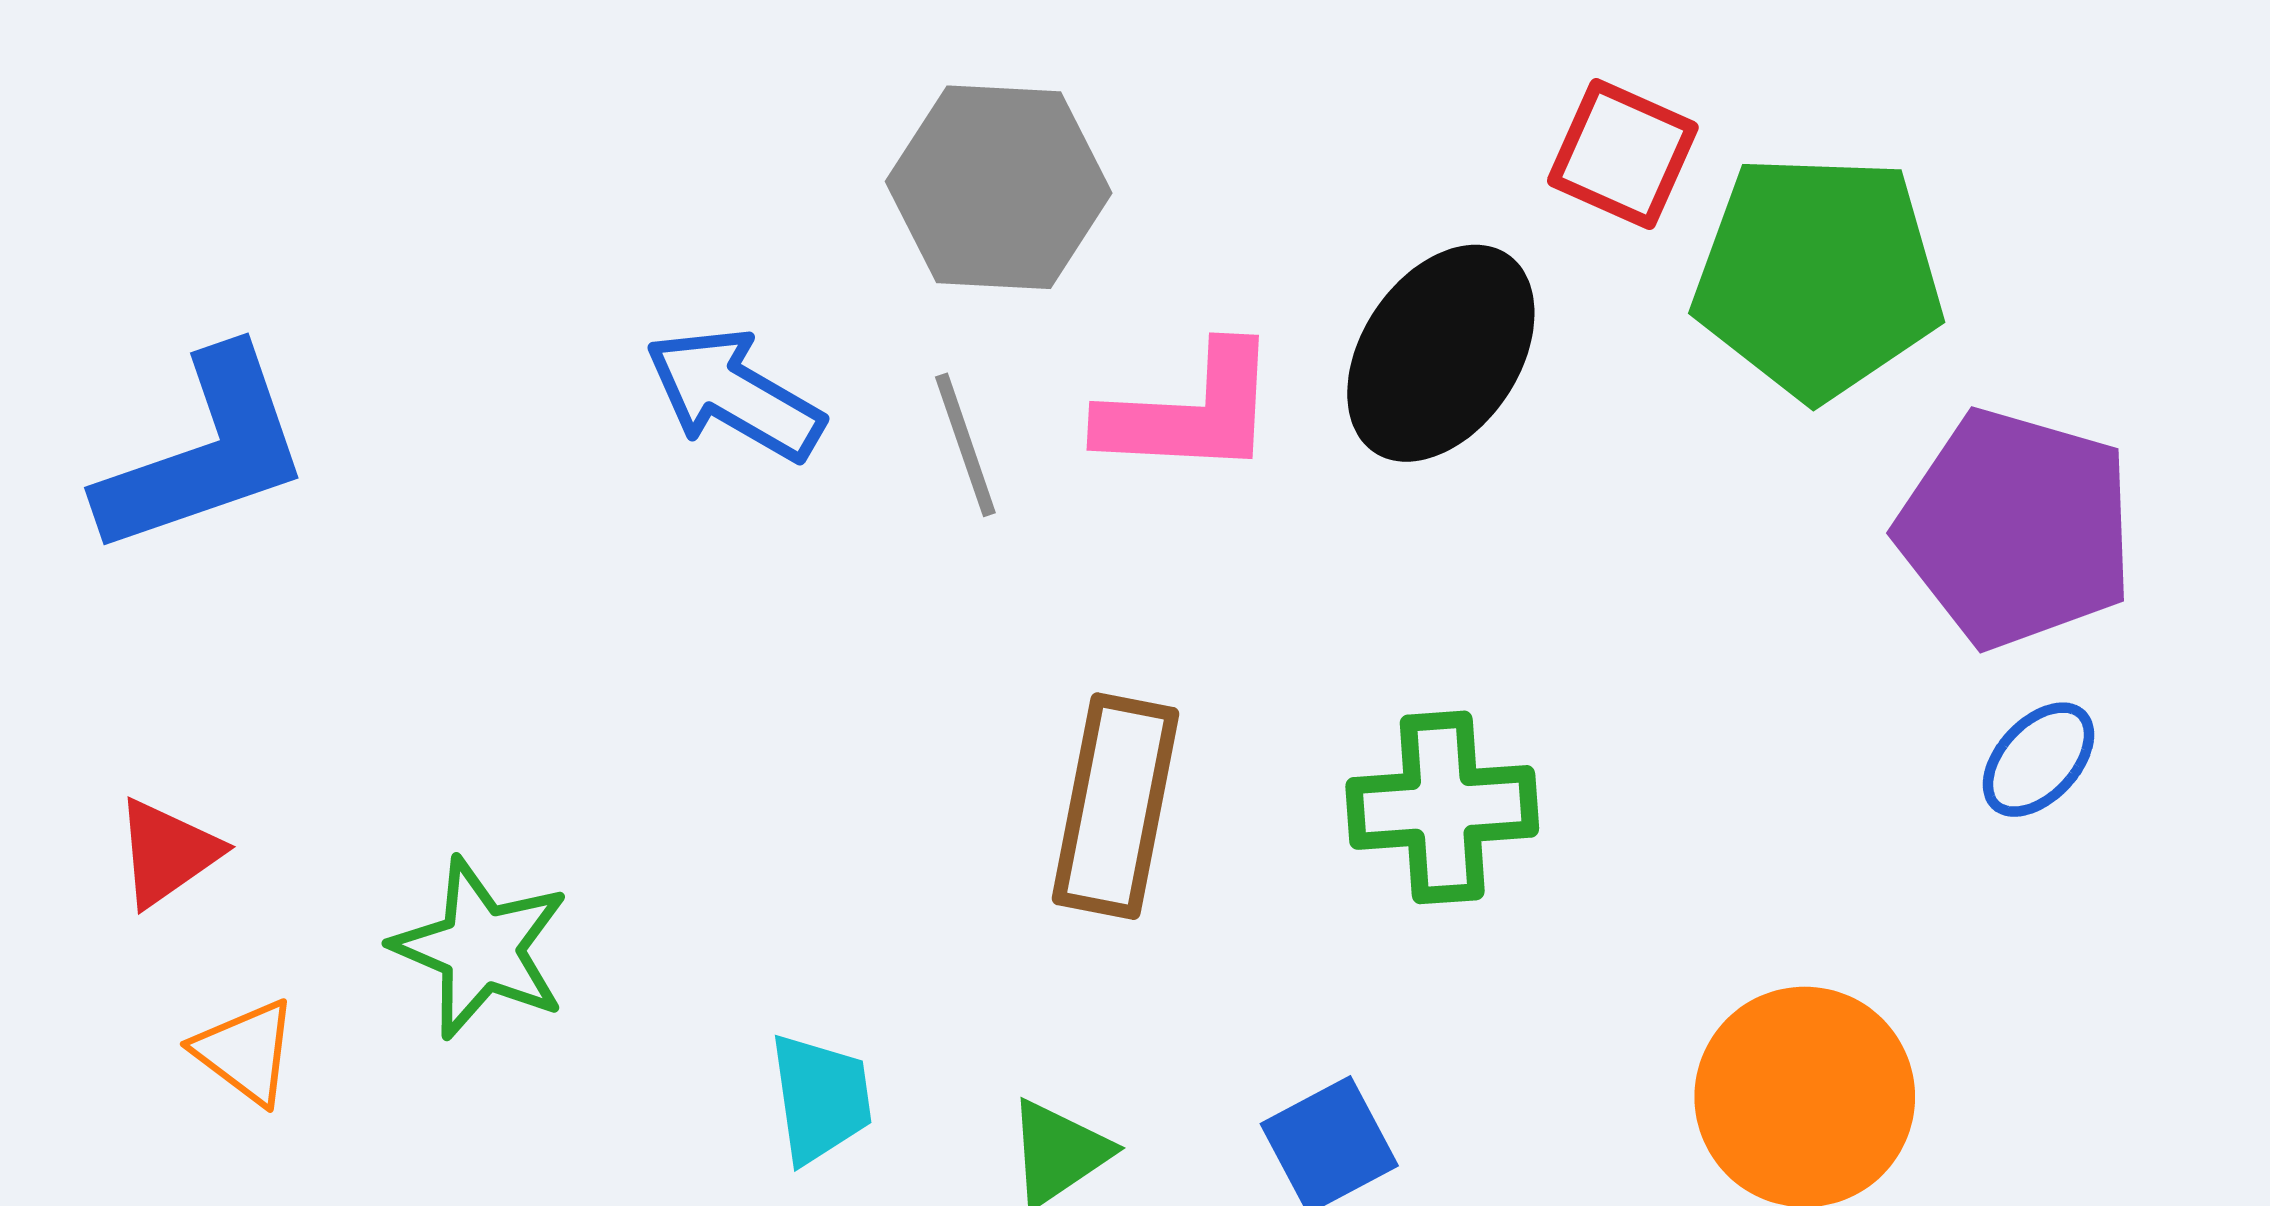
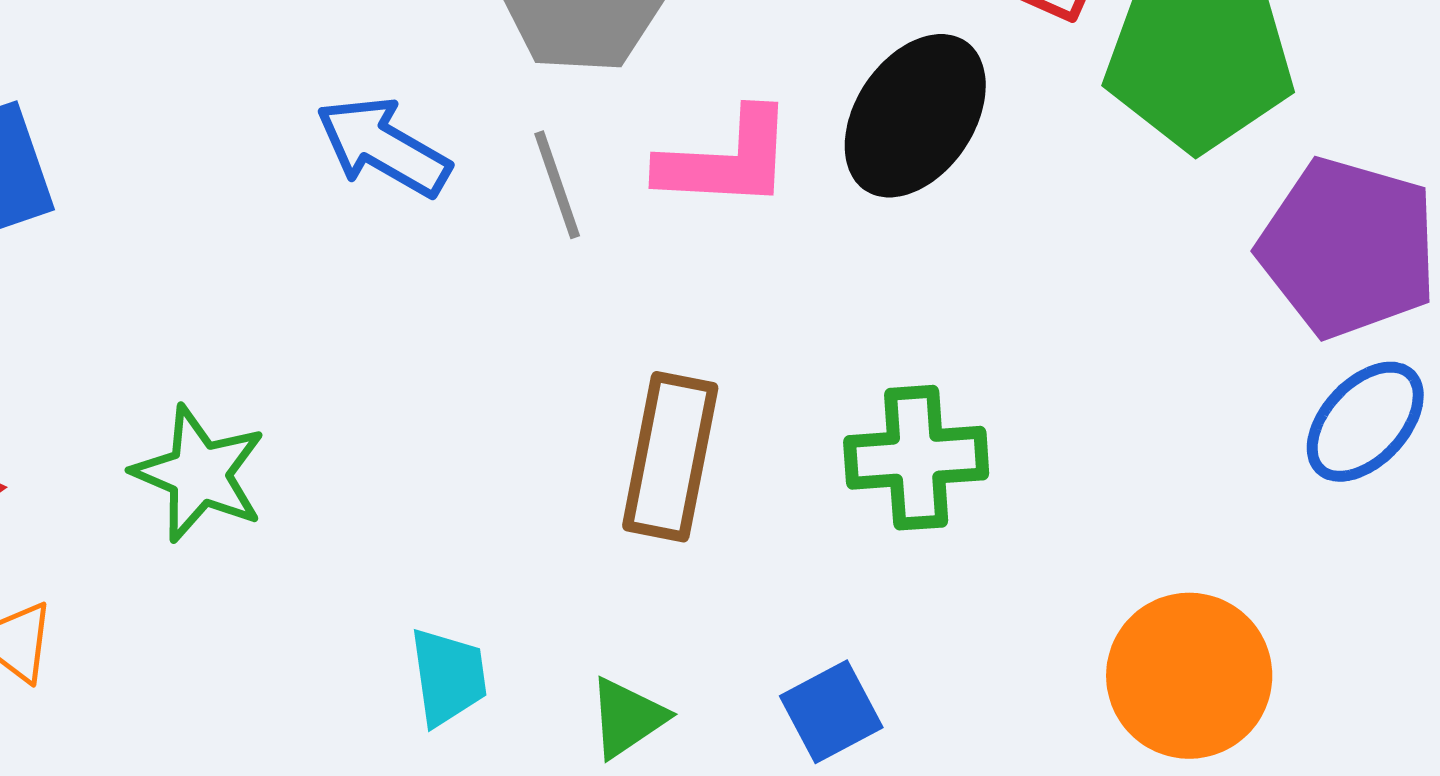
blue ellipse: (2038, 760) -> (1365, 422), size x1.4
green star: (481, 948) -> (199, 474), moved

